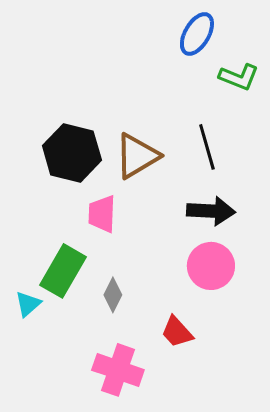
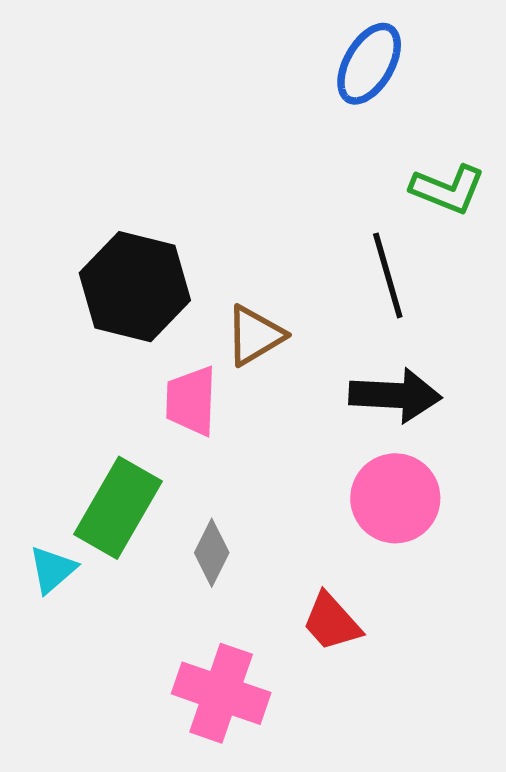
green L-shape: (239, 77) -> (448, 189), moved
brown triangle: (137, 156) -> (255, 335), moved, size x0.7

